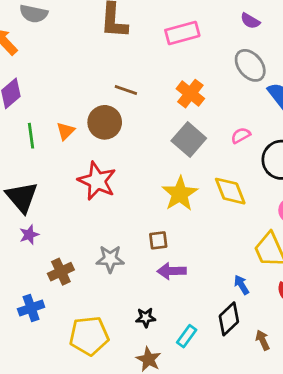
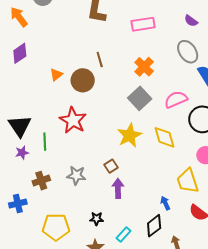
brown line: (126, 90) -> (100, 60), turned 49
orange triangle: (66, 131) -> (56, 75), moved
pink semicircle: (241, 135) -> (176, 99), size x1.6
green line: (31, 136) -> (45, 142), moved
brown square: (158, 240) -> (111, 166), turned -32
purple arrow: (172, 271) -> (118, 188), turned 84

